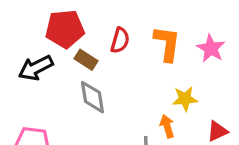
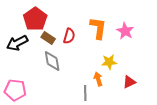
red pentagon: (65, 29) -> (35, 19), turned -30
red semicircle: (120, 40) -> (69, 36), moved

